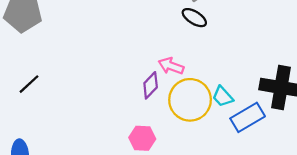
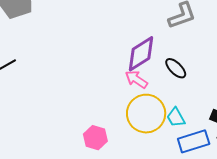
black ellipse: (194, 18) -> (176, 68), moved
purple diamond: (151, 85) -> (141, 54), moved, size x1.5

